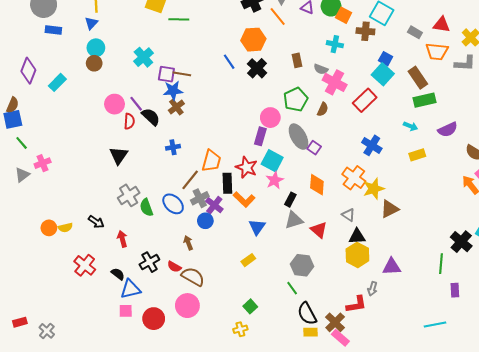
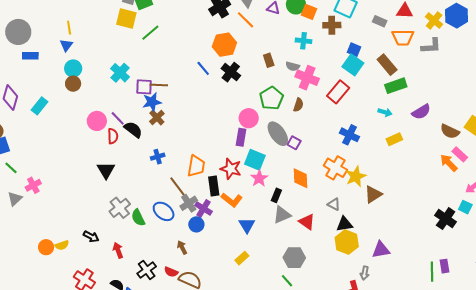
green line: (179, 19) -> (150, 33), turned -36
brown line: (190, 180) -> (178, 186), turned -70
green line: (441, 264) -> (432, 272), moved

